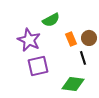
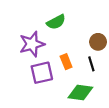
orange rectangle: (71, 39) -> (66, 62), moved
purple star: (29, 40) -> (32, 44), turned 30

